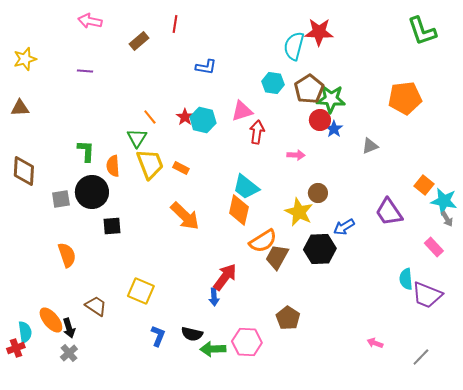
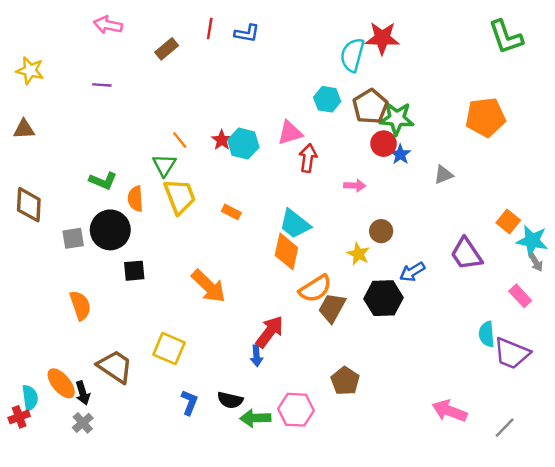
yellow star: (25, 59) -> (30, 71), turned 30
blue L-shape: (206, 67) -> (247, 33), moved
green L-shape: (86, 151) -> (103, 181), turned 110
orange rectangle: (181, 168) -> (231, 212), moved
yellow star: (299, 212) -> (358, 254), size x0.7
orange arrow: (185, 216) -> (209, 286), moved
brown trapezoid: (96, 306) -> (115, 367), size x1.4
pink arrow: (375, 343) -> (449, 411), size x1.8

